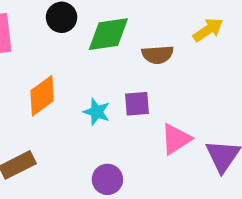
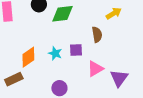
brown semicircle: (158, 55) -> (97, 35), moved, turned -98
orange diamond: (42, 96) -> (28, 57), moved

